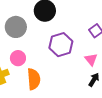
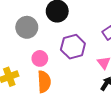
pink circle: (18, 58) -> (40, 58), moved

